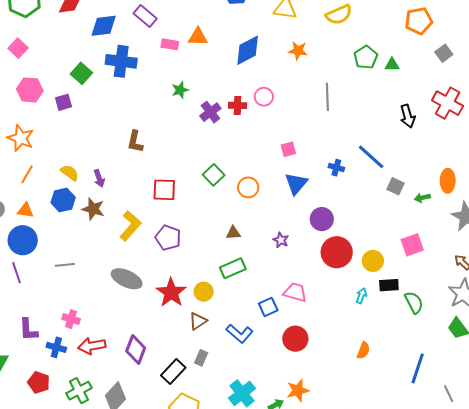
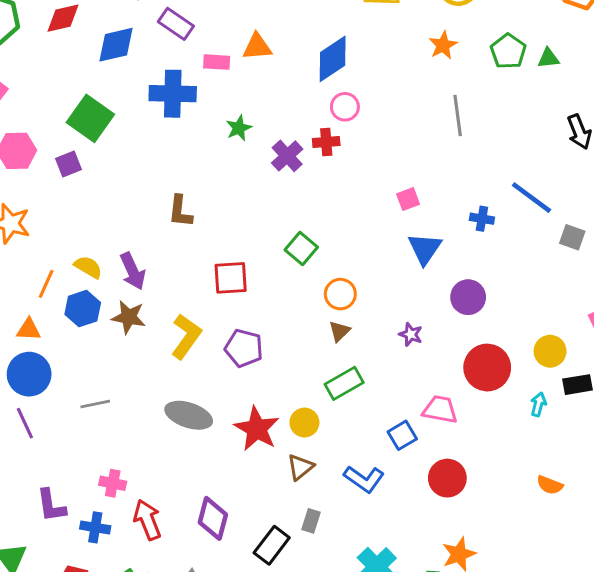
orange star: (298, 51) -> (443, 45), moved, turned -30
blue cross: (121, 61) -> (173, 94), moved
green square: (81, 73) -> (90, 118), size x1.4
pink circle: (264, 97) -> (345, 107), moved
orange line: (27, 174) -> (46, 284), moved
purple arrow: (99, 178) -> (133, 271), size x1.4
orange circle: (248, 187) -> (340, 294), moved
brown triangle: (233, 233) -> (339, 331), turned -35
red circle: (337, 252) -> (487, 368), moved
red arrow: (92, 346) -> (147, 520), turned 84
orange semicircle: (363, 350) -> (550, 485), turned 96

